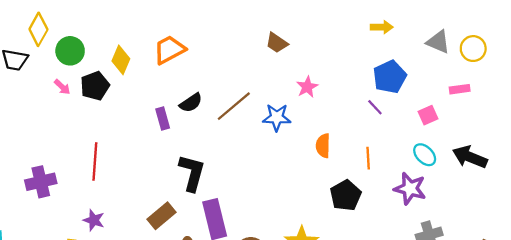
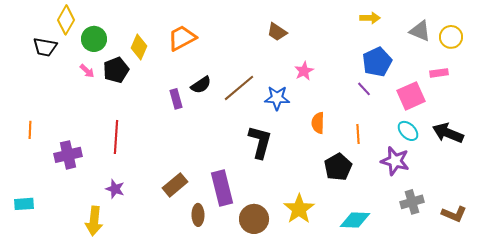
pink square: (428, 115) -> (411, 96), size x1.6
black L-shape: (192, 173) -> (260, 142), moved

